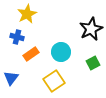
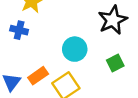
orange rectangle: (31, 54) -> (38, 76), moved

